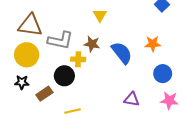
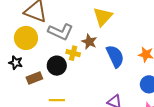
yellow triangle: (100, 15) -> (103, 17), size x1.5

